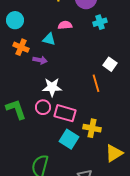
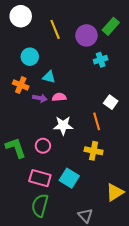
cyan circle: (15, 20) -> (30, 57), moved
pink semicircle: (65, 25) -> (59, 97), moved
white star: (52, 87) -> (63, 125), moved
pink rectangle: (65, 113) -> (40, 178), moved
yellow cross: (92, 128) -> (94, 151), moved

